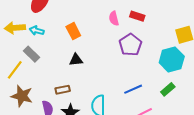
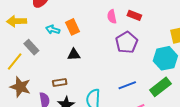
cyan arrow: (37, 31) -> (53, 30), moved
green rectangle: (168, 89) -> (160, 87), size x1.5

